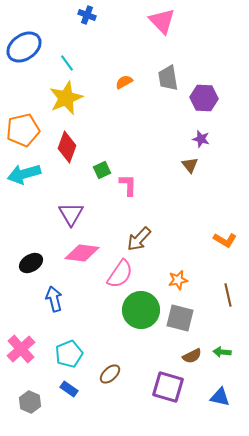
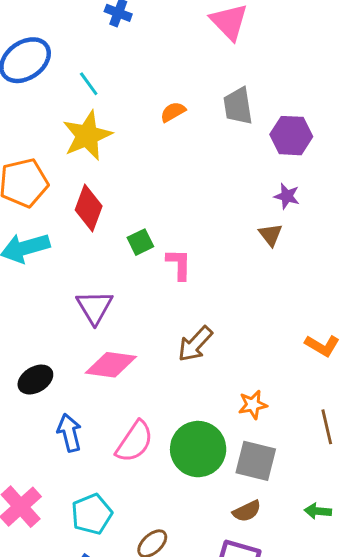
pink semicircle: (120, 274) -> (135, 442), moved
brown semicircle: (192, 356) -> (247, 511), moved

